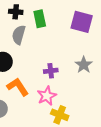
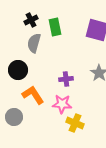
black cross: (16, 12) -> (31, 20), turned -32
pink star: (47, 96) -> (62, 104), turned 30

